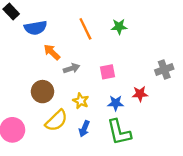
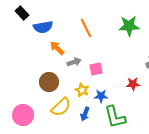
green star: (119, 27) -> (129, 26), moved, size x1.5
pink square: (107, 72) -> (96, 69), moved
blue star: (116, 103) -> (101, 96), moved

